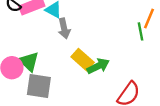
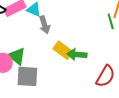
green arrow: (98, 66) -> (77, 55), turned -144

